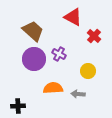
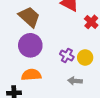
purple cross: (59, 54) -> (67, 55), moved
orange semicircle: (53, 88) -> (31, 75), moved

